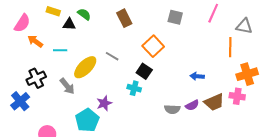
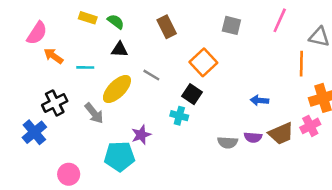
yellow rectangle: (53, 11) -> (88, 18), moved
black triangle: (69, 24) -> (120, 50), moved
pink cross: (237, 96) -> (310, 126), turned -35
purple semicircle: (192, 105) -> (253, 137), turned 32
cyan pentagon: (87, 120) -> (120, 156), turned 30

